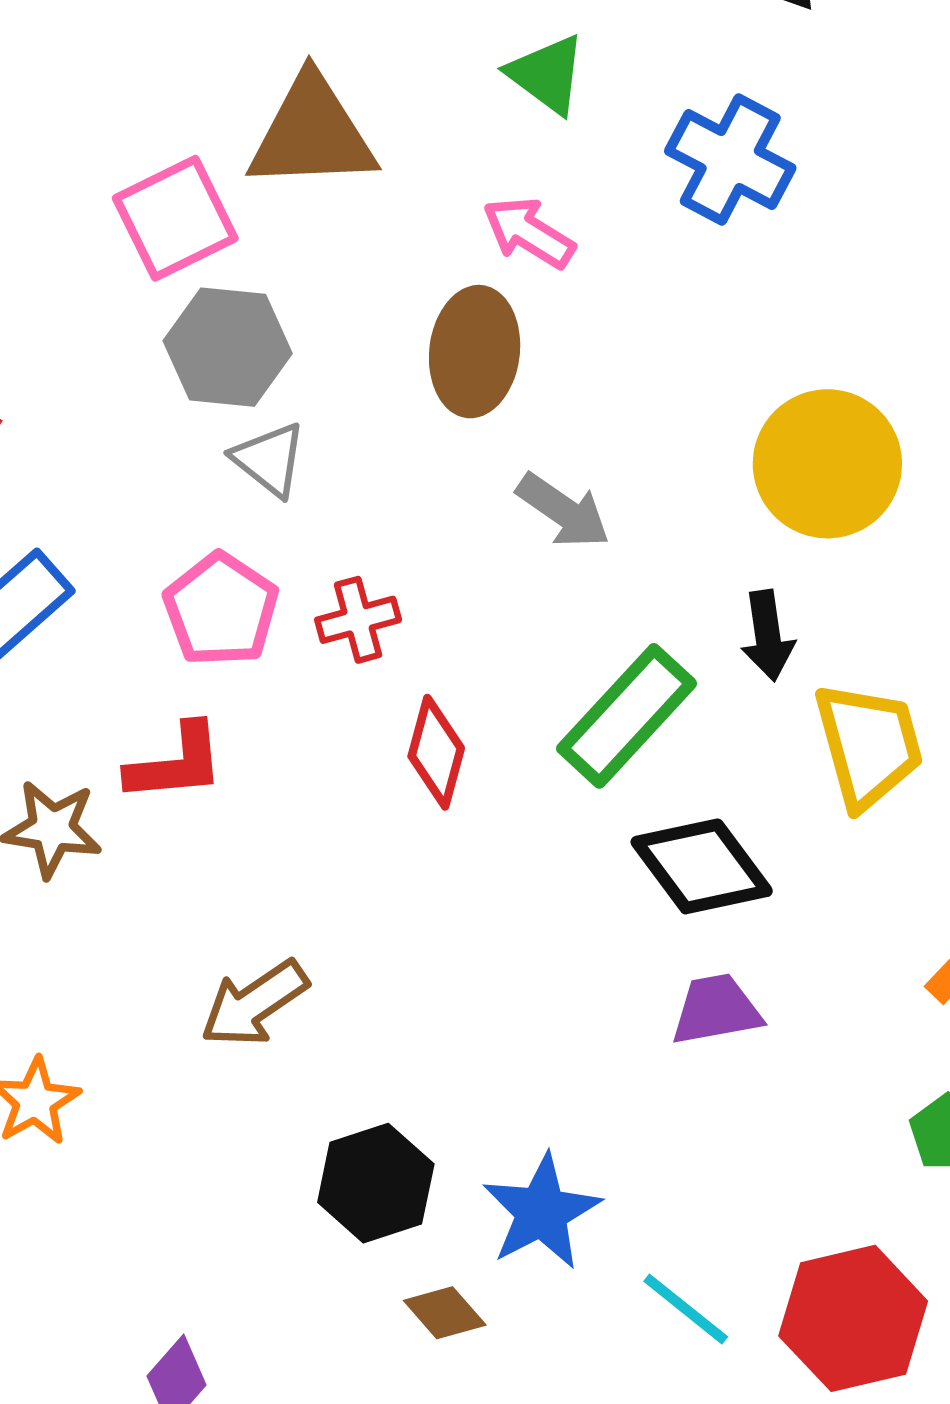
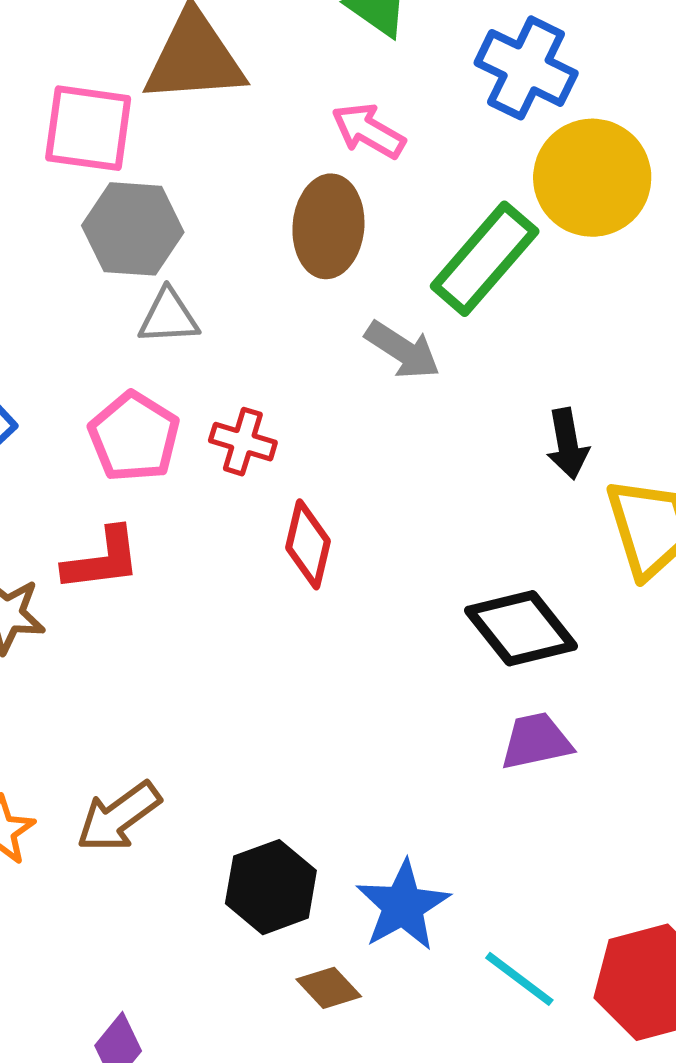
pink square: (175, 218) -> (88, 128), turned 36
gray triangle: (269, 459) -> (169, 317), turned -40
yellow circle: (827, 464) -> (592, 178), moved
red cross: (358, 620) -> (243, 442), turned 34
green rectangle: (627, 716) -> (485, 259), moved
brown arrow: (254, 1003) -> (119, 817), moved

